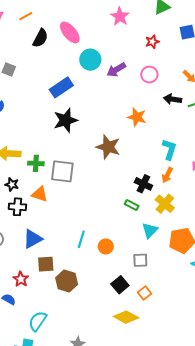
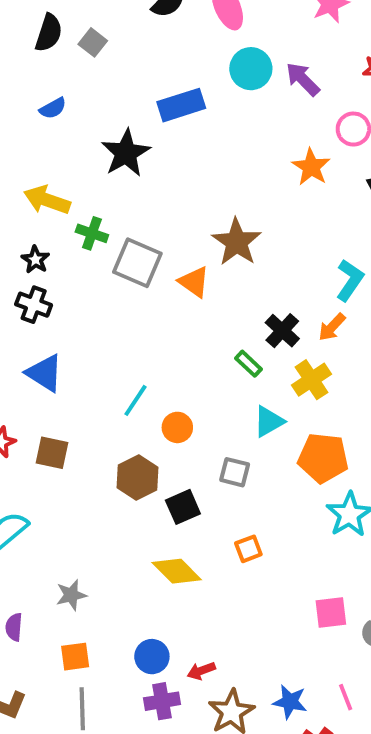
purple arrow: (116, 70) -> (303, 79), moved, turned 60
orange star: (137, 117) -> (311, 167), moved
black star: (65, 120) -> (126, 153), moved, turned -30
orange triangle: (40, 194) -> (194, 282), moved
blue triangle: (33, 239) -> (45, 373), turned 45
brown square: (46, 264) -> (52, 453), moved
brown hexagon: (67, 281) -> (137, 477), moved
orange square: (144, 293) -> (248, 549), moved

